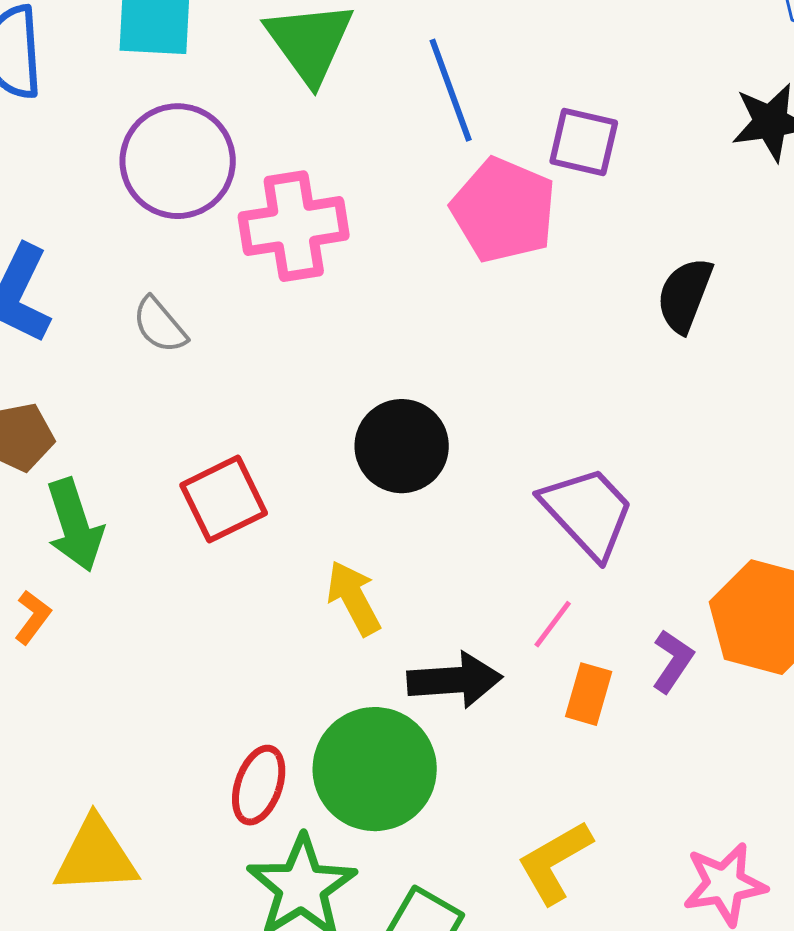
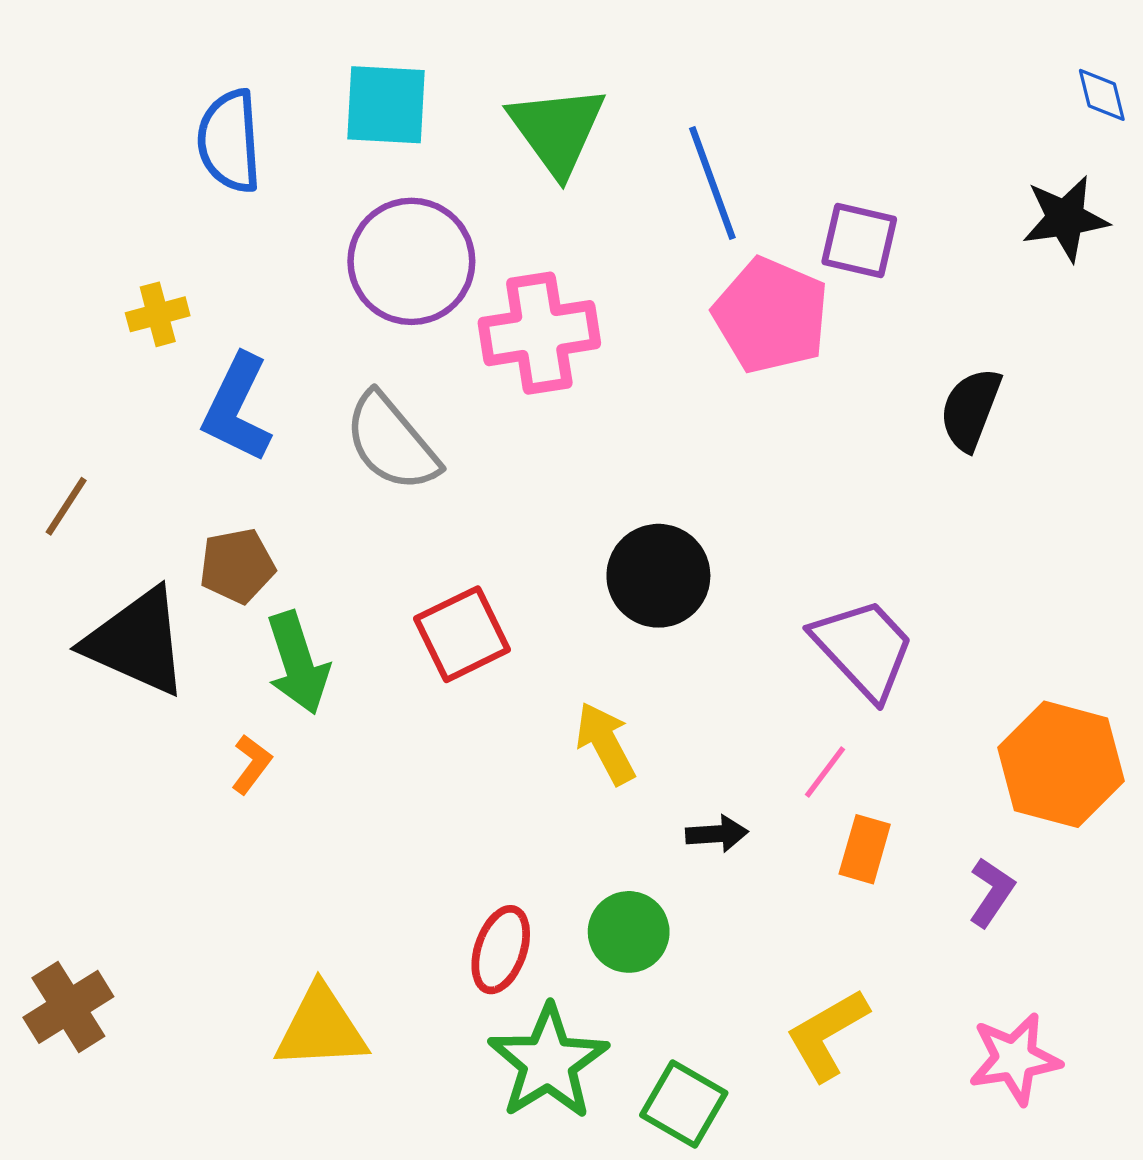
gray semicircle: (160, 325) -> (392, 442), size x1.6
purple L-shape: (673, 661) -> (992, 892), moved
black arrow: (455, 680) -> (717, 834), size x0.6
green circle: (375, 769) -> (629, 932), size x0.6

